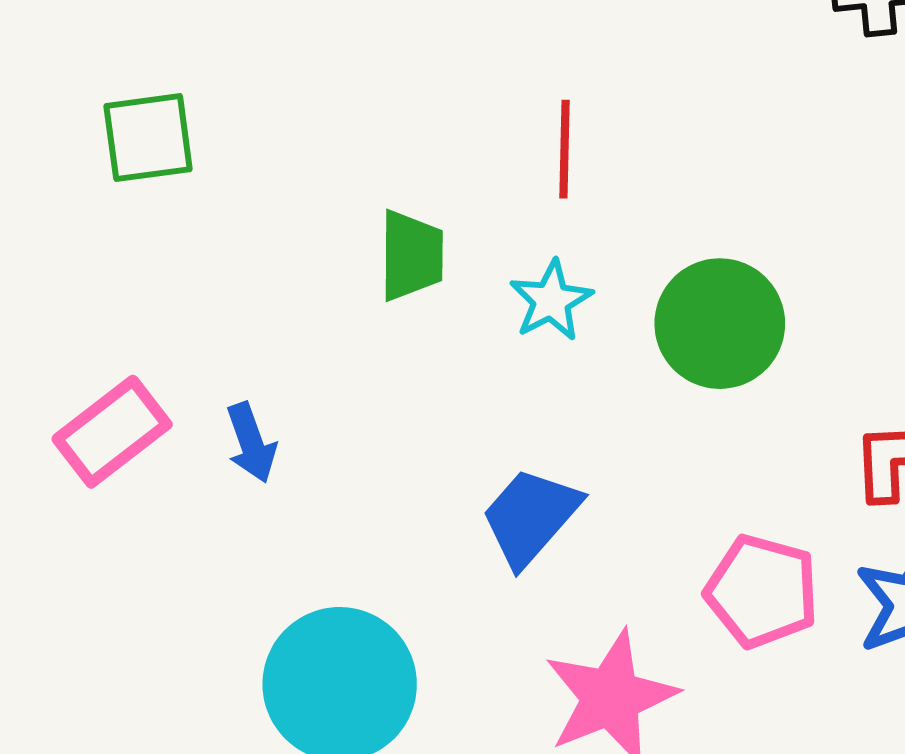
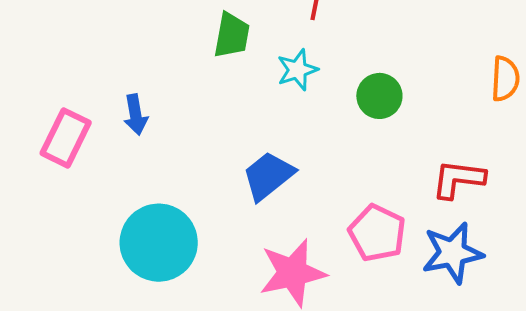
green circle: (720, 324) -> (379, 96), size x0.7
pink rectangle: (112, 432) -> (66, 138), moved, turned -36

